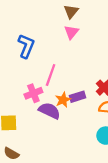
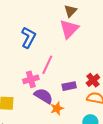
pink triangle: (71, 32) -> (69, 29), size x1.5
orange star: (63, 100) -> (57, 108), moved

